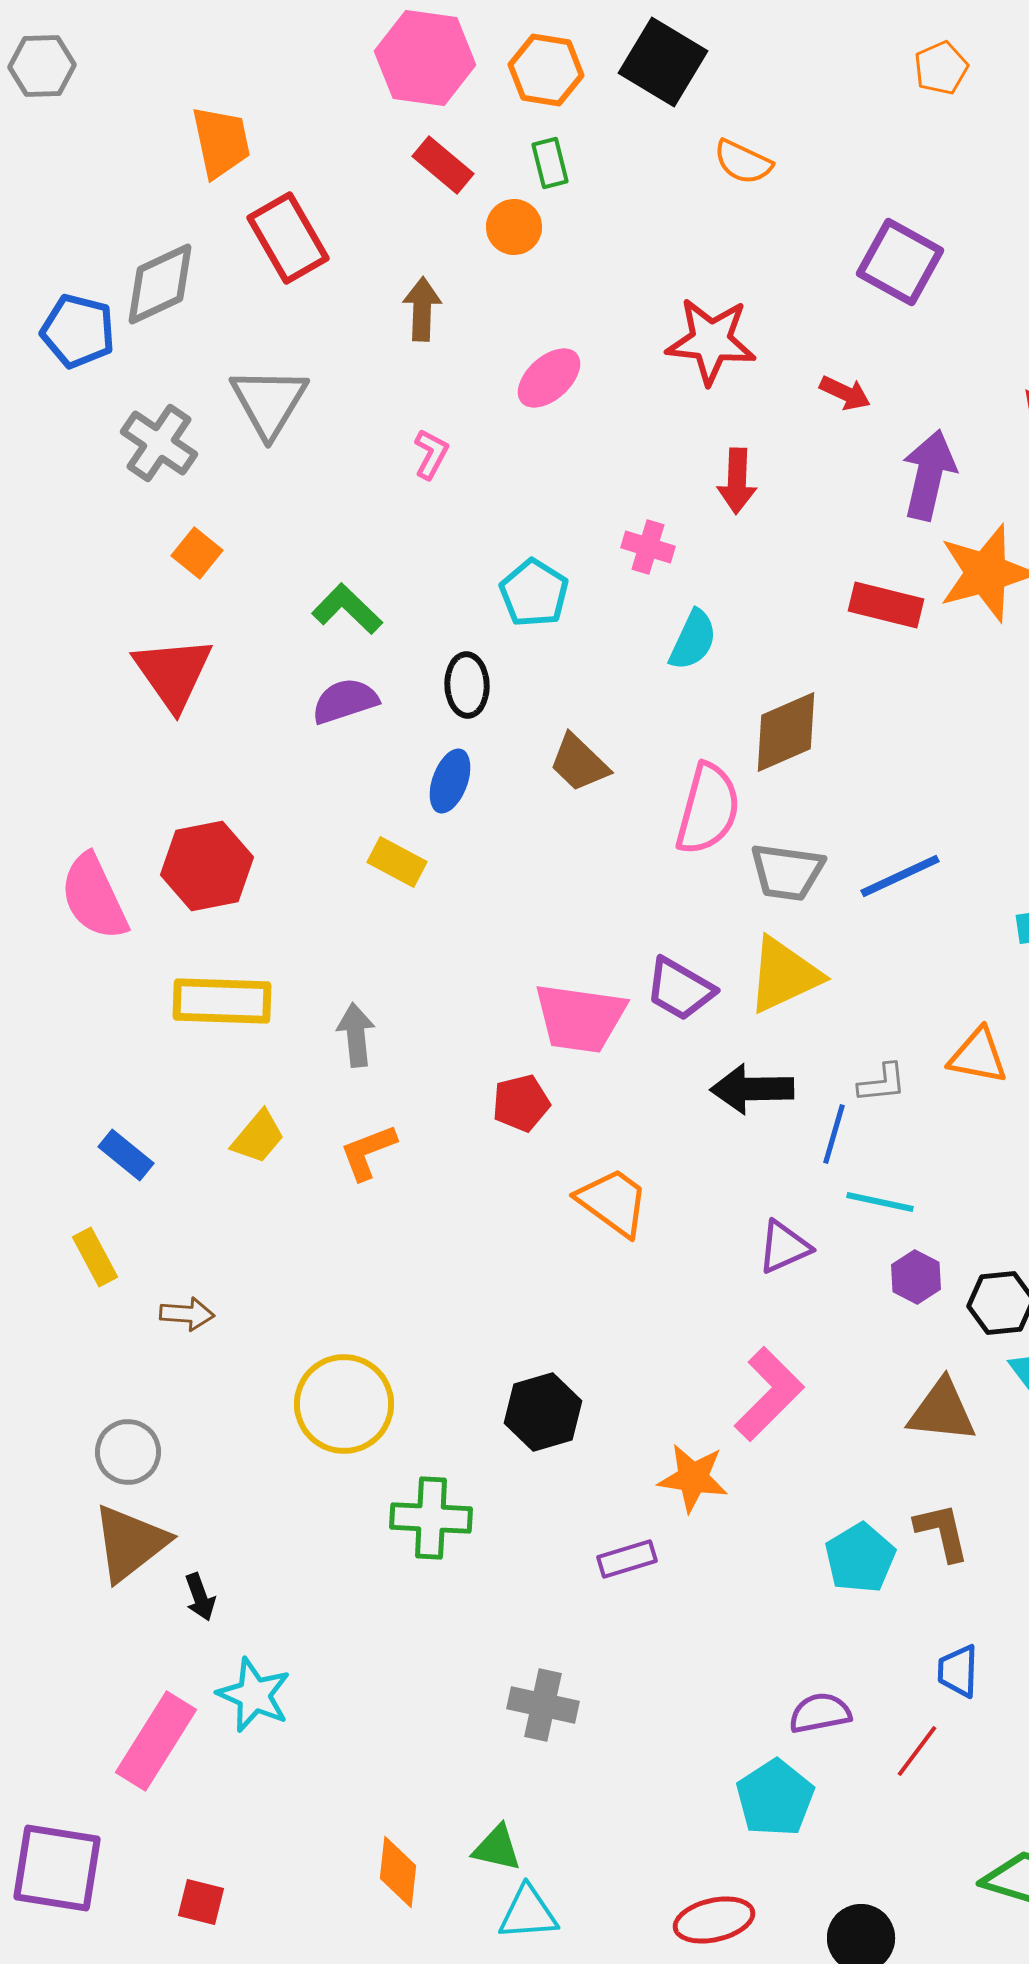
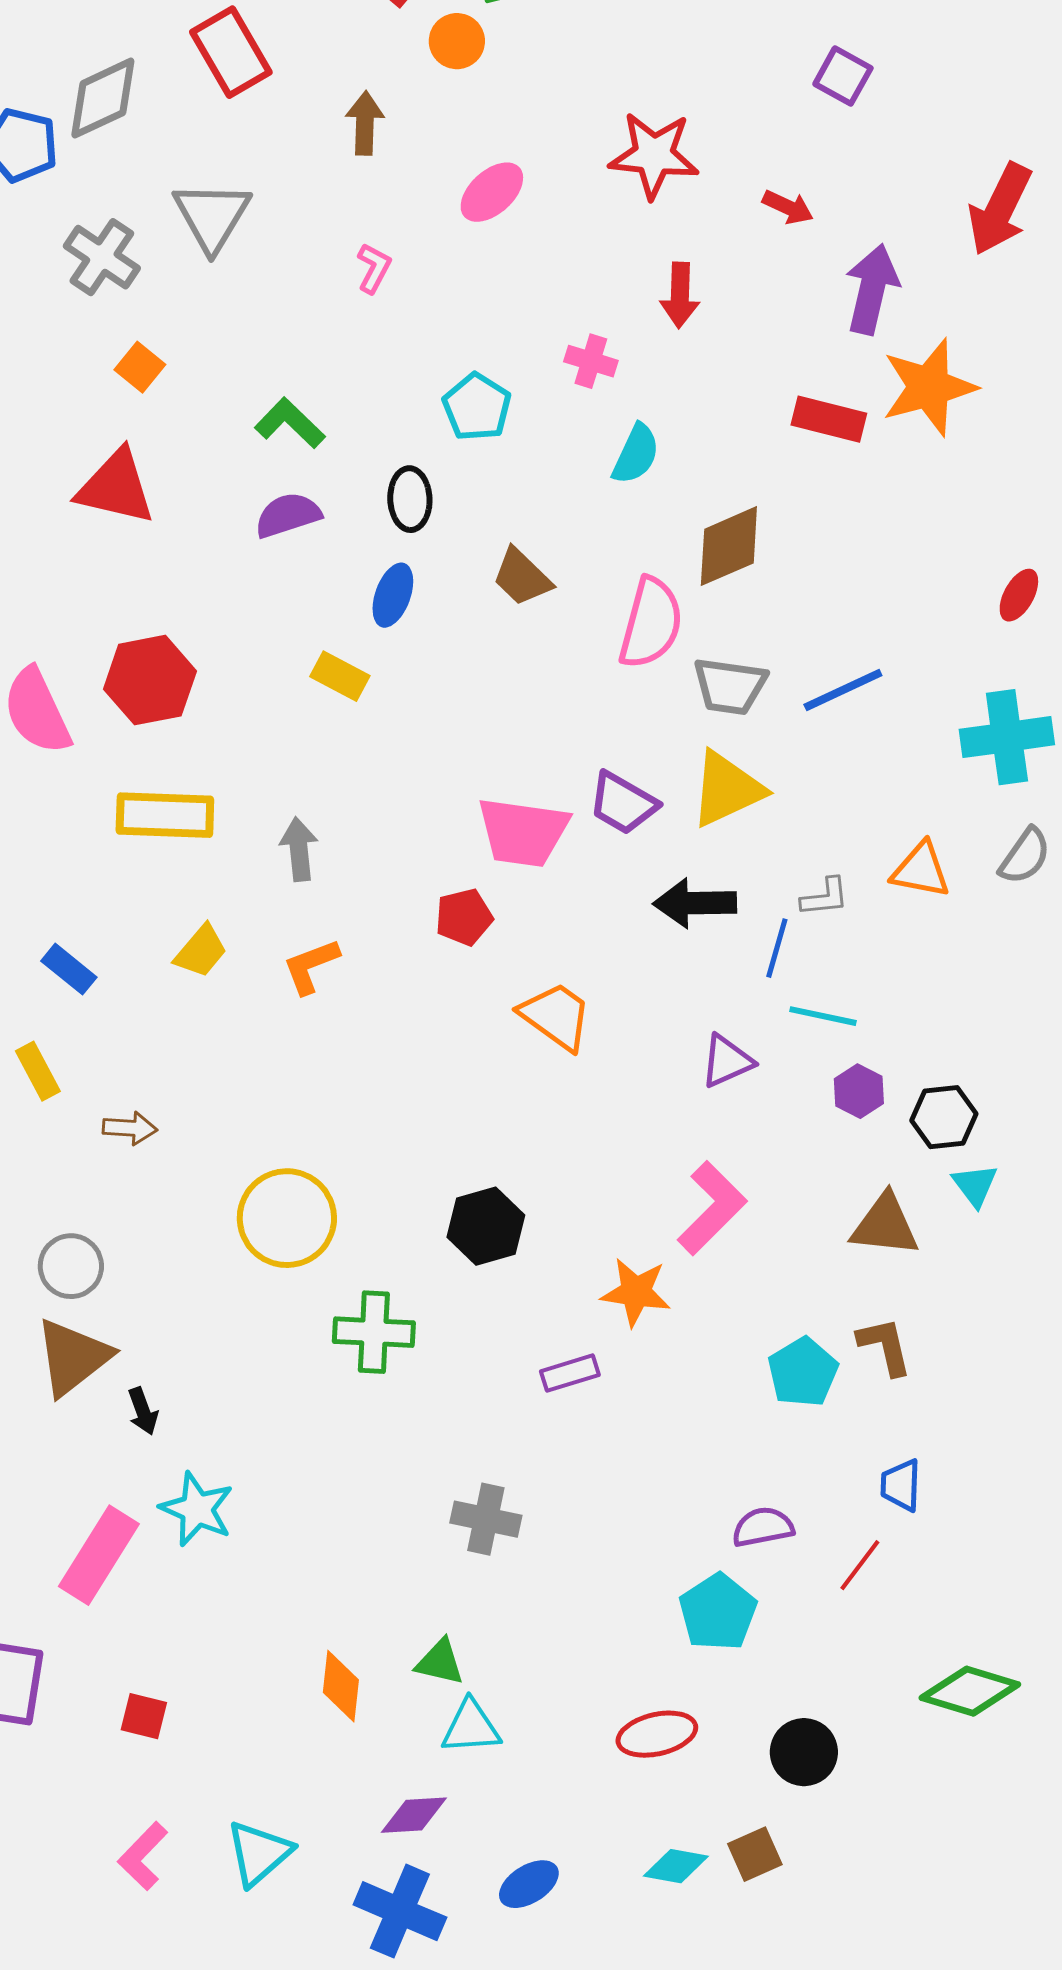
purple square: (900, 262) -> (843, 76), size x0.7
red triangle: (173, 673) -> (116, 487), turned -42

